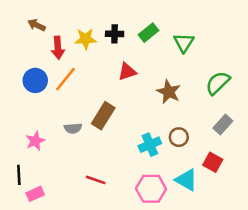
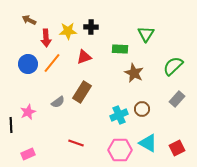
green rectangle: (149, 33) -> (120, 49), moved, turned 42
red triangle: (127, 72) -> (84, 57), moved
gray semicircle: (73, 128) -> (58, 102), turned -32
red square: (213, 162) -> (177, 148), moved, turned 35
black line: (19, 175) -> (11, 125), moved

